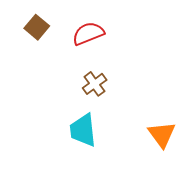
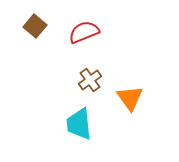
orange triangle: (162, 134) -> (130, 98), moved

